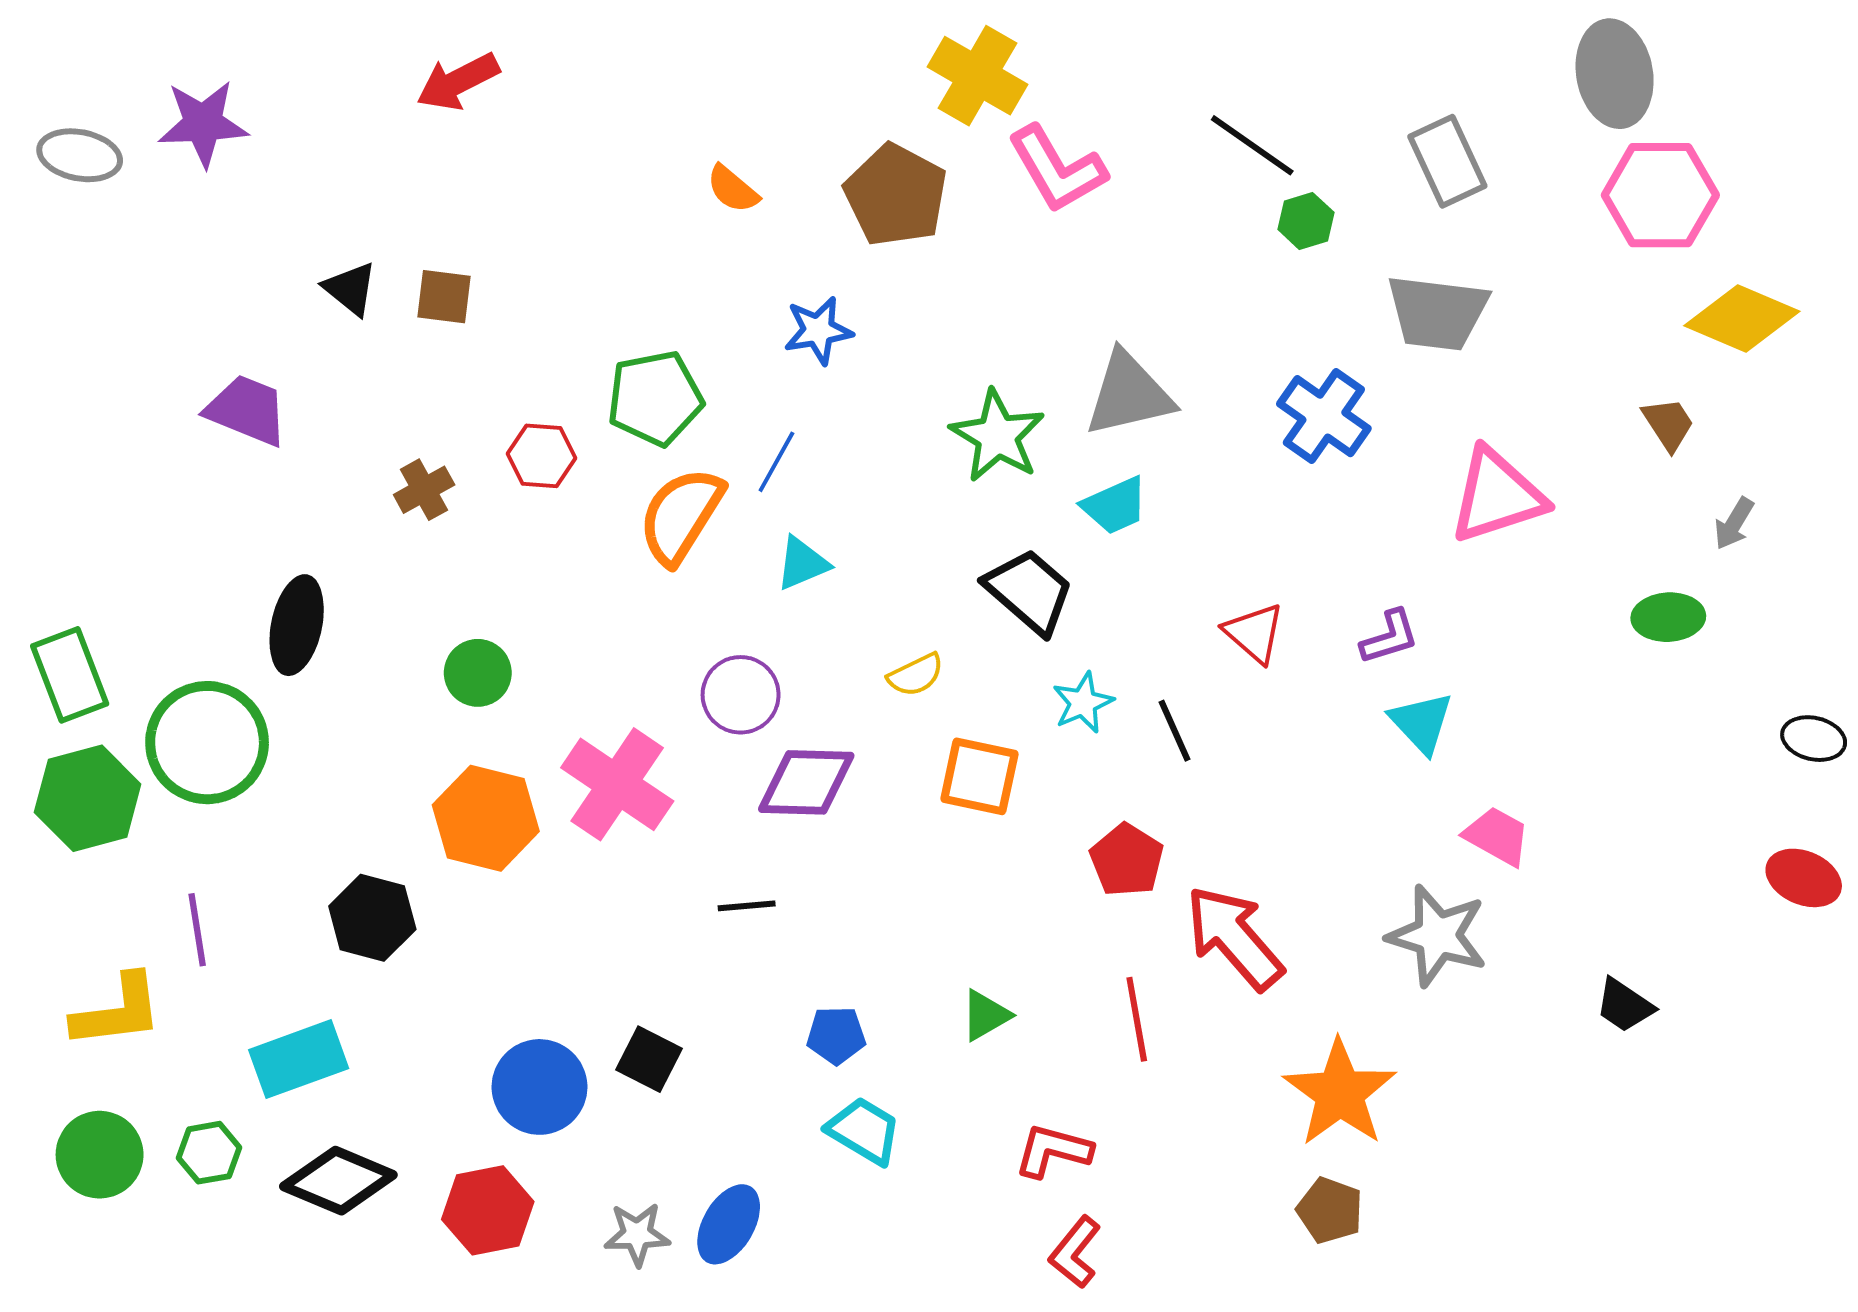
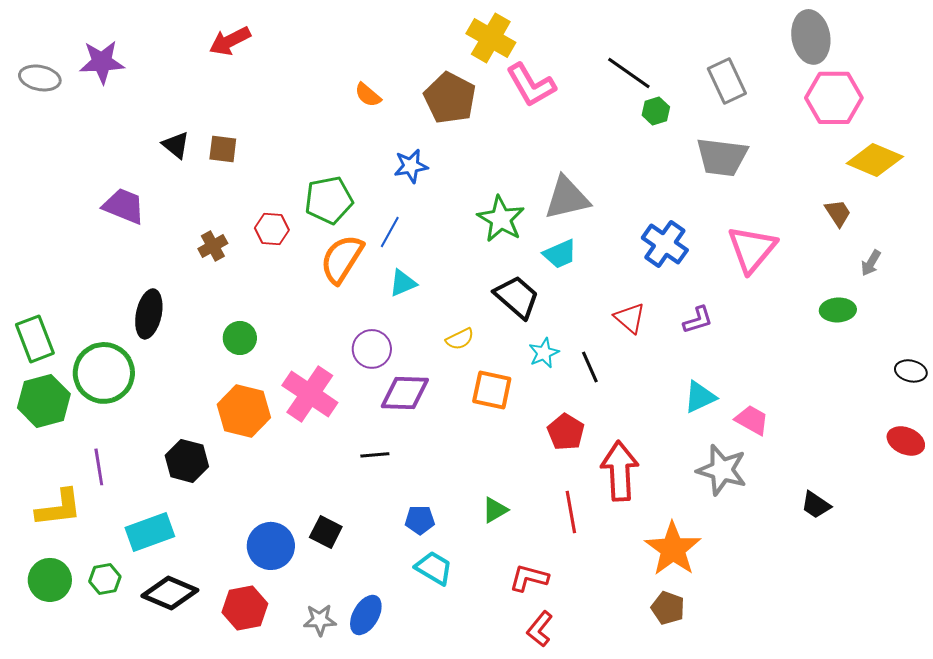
blue cross: (1324, 416) -> (665, 244), moved
pink triangle: (1497, 496) -> (752, 249), turned -32
cyan triangle: (1421, 723) -> (700, 397), moved, turned 48
red arrow: (1234, 938) -> (620, 471), turned 38

